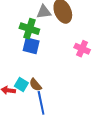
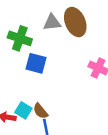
green cross: (29, 29) -> (20, 38), moved

